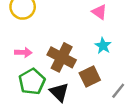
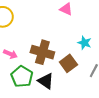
cyan star: (103, 46) -> (84, 43), moved
pink arrow: (23, 52) -> (10, 54), turned 32

